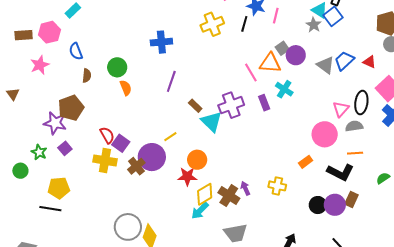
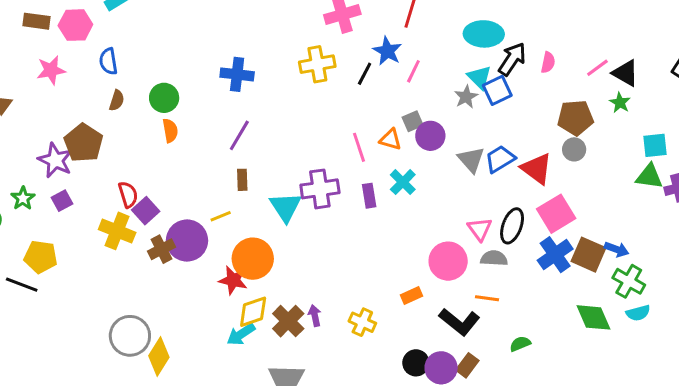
red triangle: (369, 62) -> (537, 169), size x1.6
orange triangle: (270, 63) -> (390, 139), size x0.7
brown rectangle: (195, 106) -> (242, 180), moved, turned 32
brown pentagon: (71, 108) -> (84, 143), turned -30
pink triangle: (341, 109) -> (480, 229), turned -30
orange circle: (197, 160) -> (253, 259), size x1.4

